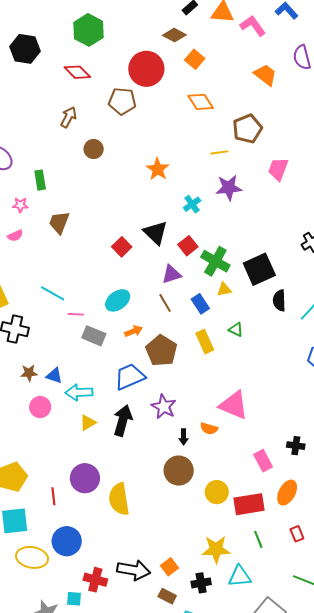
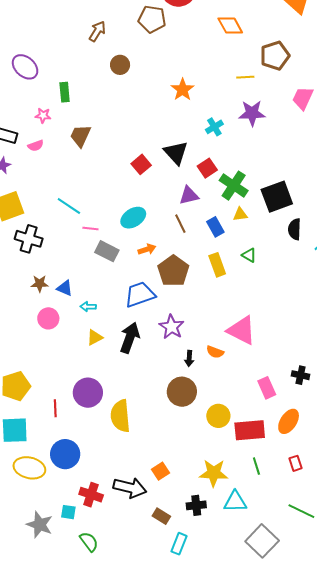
cyan arrow: (79, 392) -> (88, 307), size x0.6
orange square: (169, 567) -> (161, 471), moved

